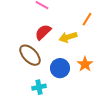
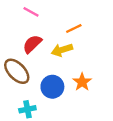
orange line: (87, 19) -> (74, 29), moved, turned 32

